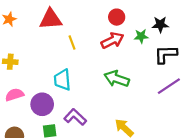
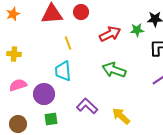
red circle: (117, 17) -> (81, 12), moved
yellow line: (72, 43) -> (68, 43), moved
purple L-shape: (75, 117) -> (87, 106), moved

